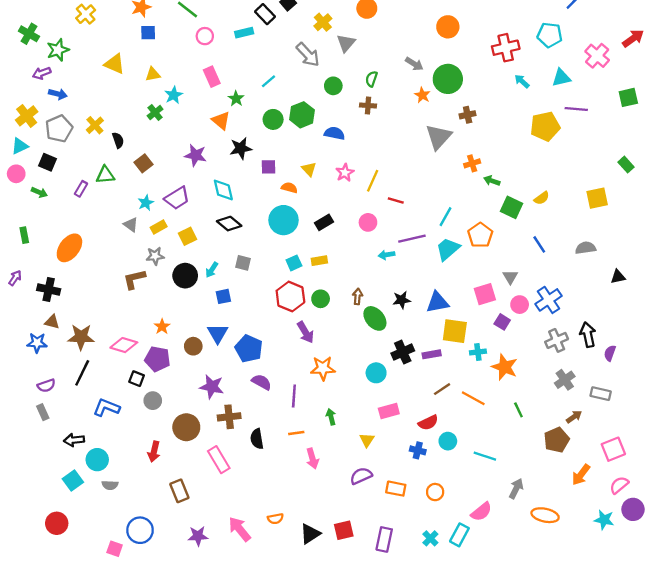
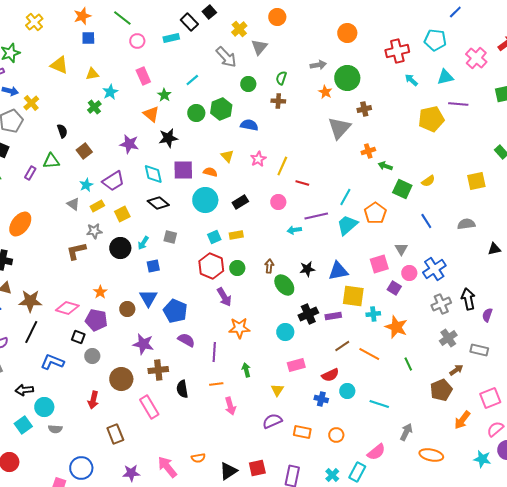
gray arrow: (414, 64) -> (318, 65), turned -42
yellow cross: (95, 125) -> (31, 103), moved
purple square: (268, 167) -> (183, 170), moved, size x1.5

